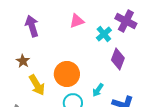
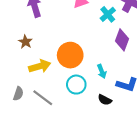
yellow arrow: (37, 85) -> (40, 66), turned -75
cyan arrow: (98, 90) -> (102, 71), turned -56

